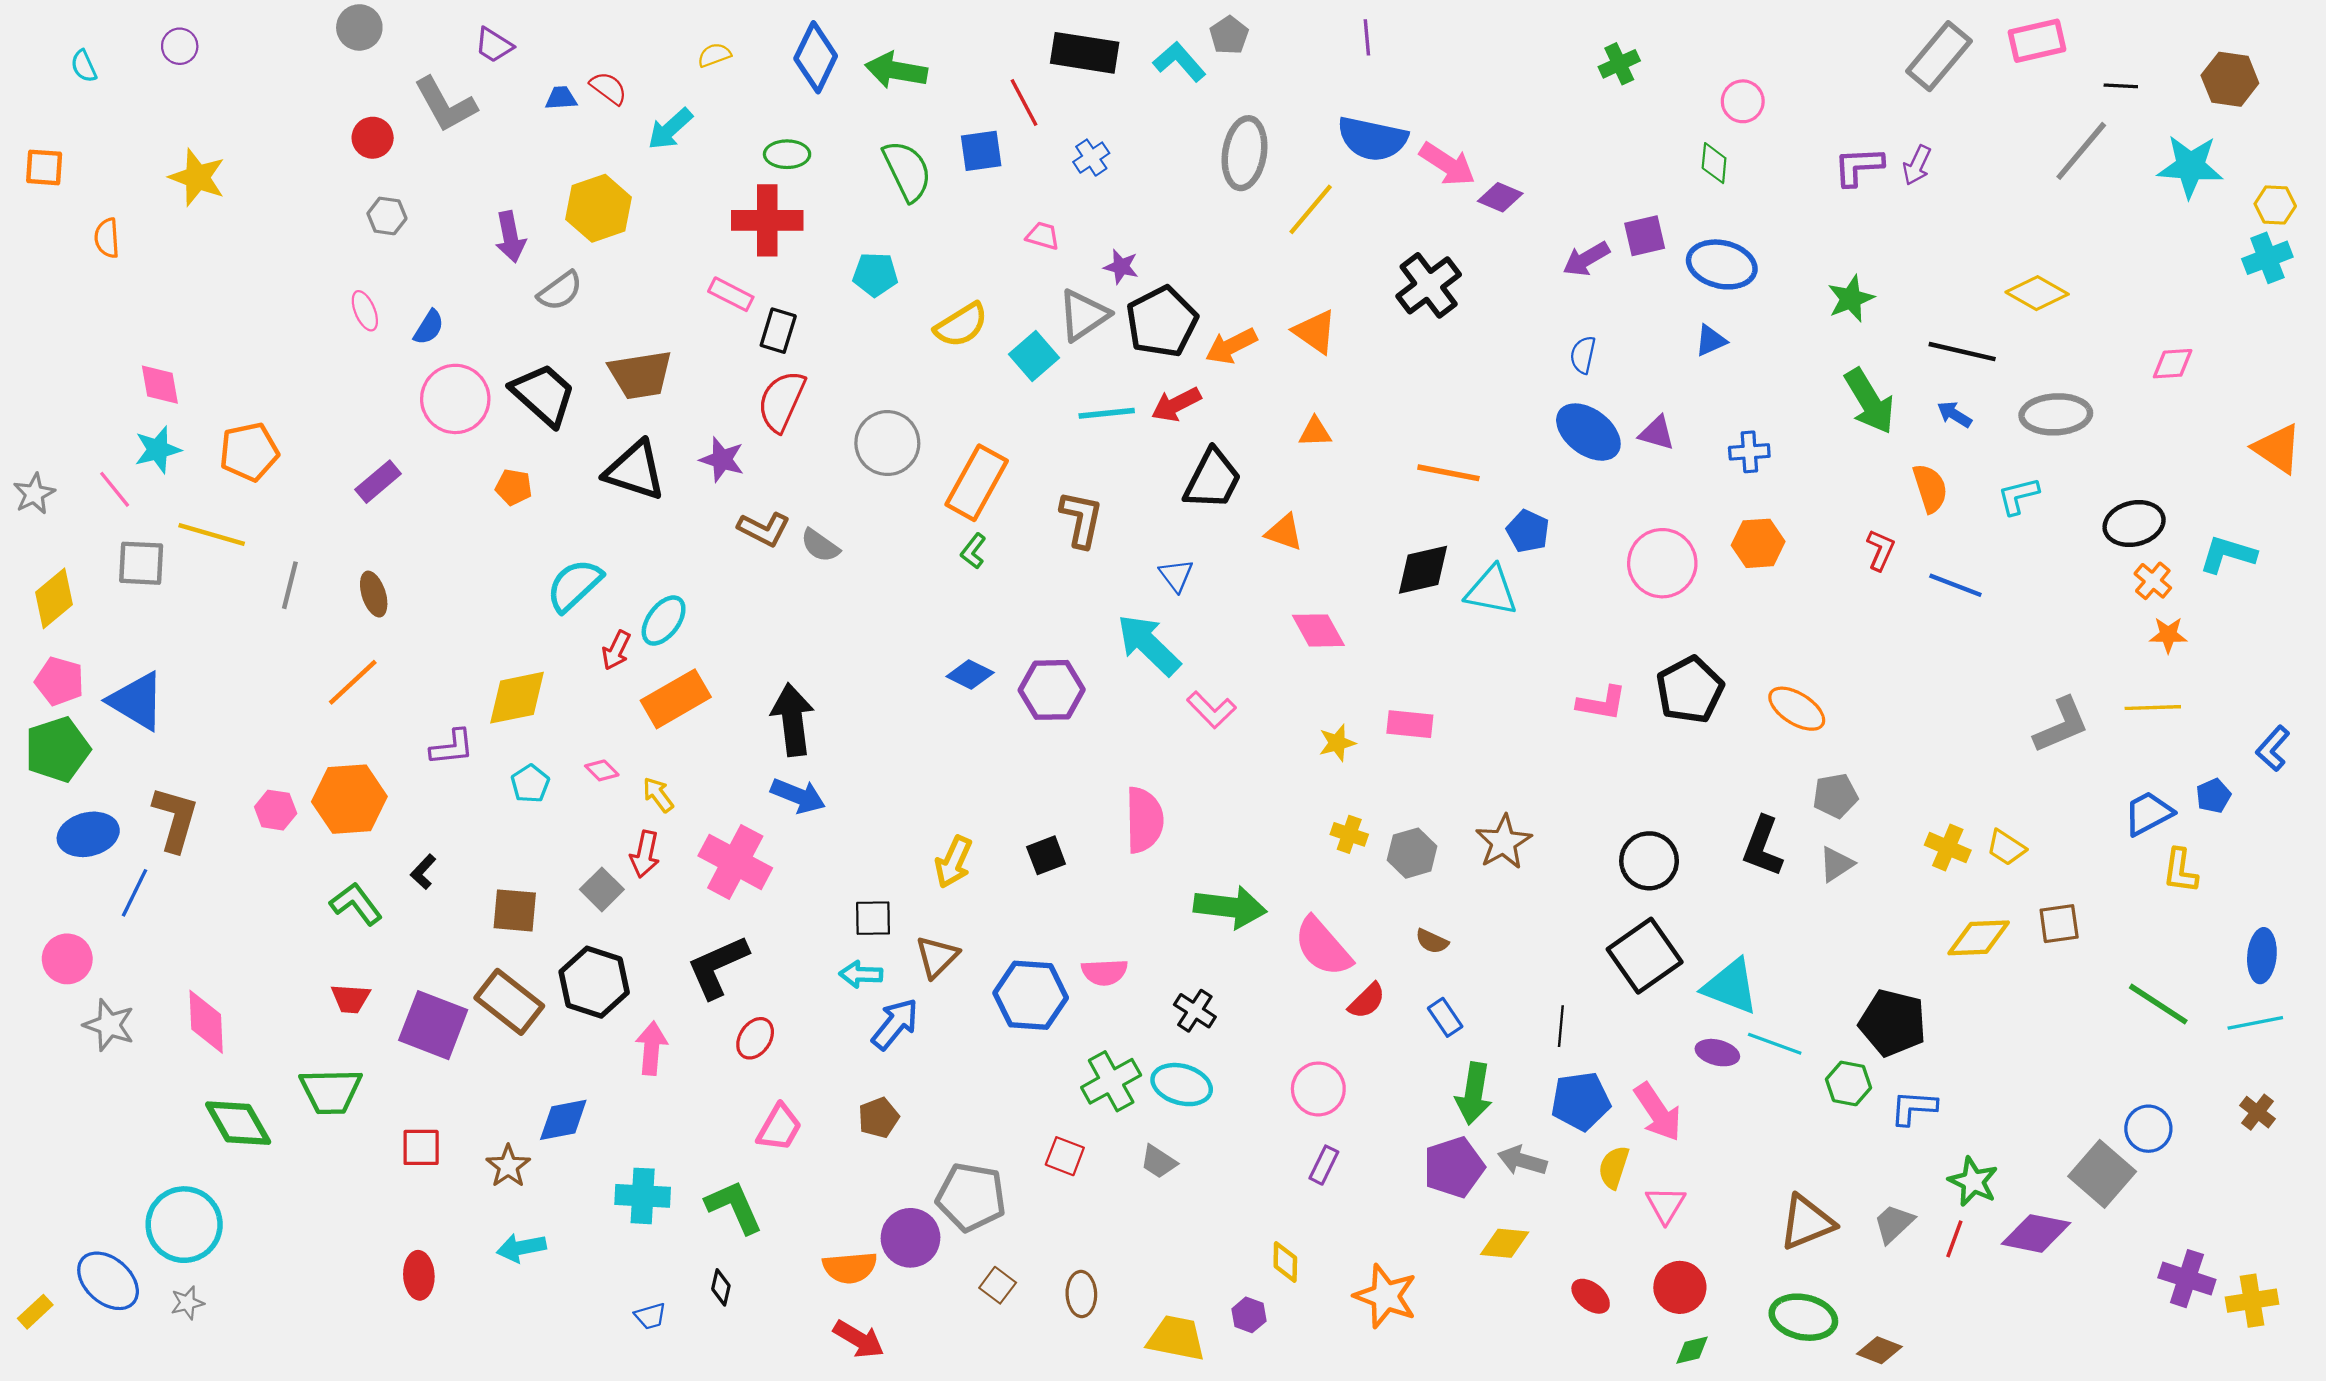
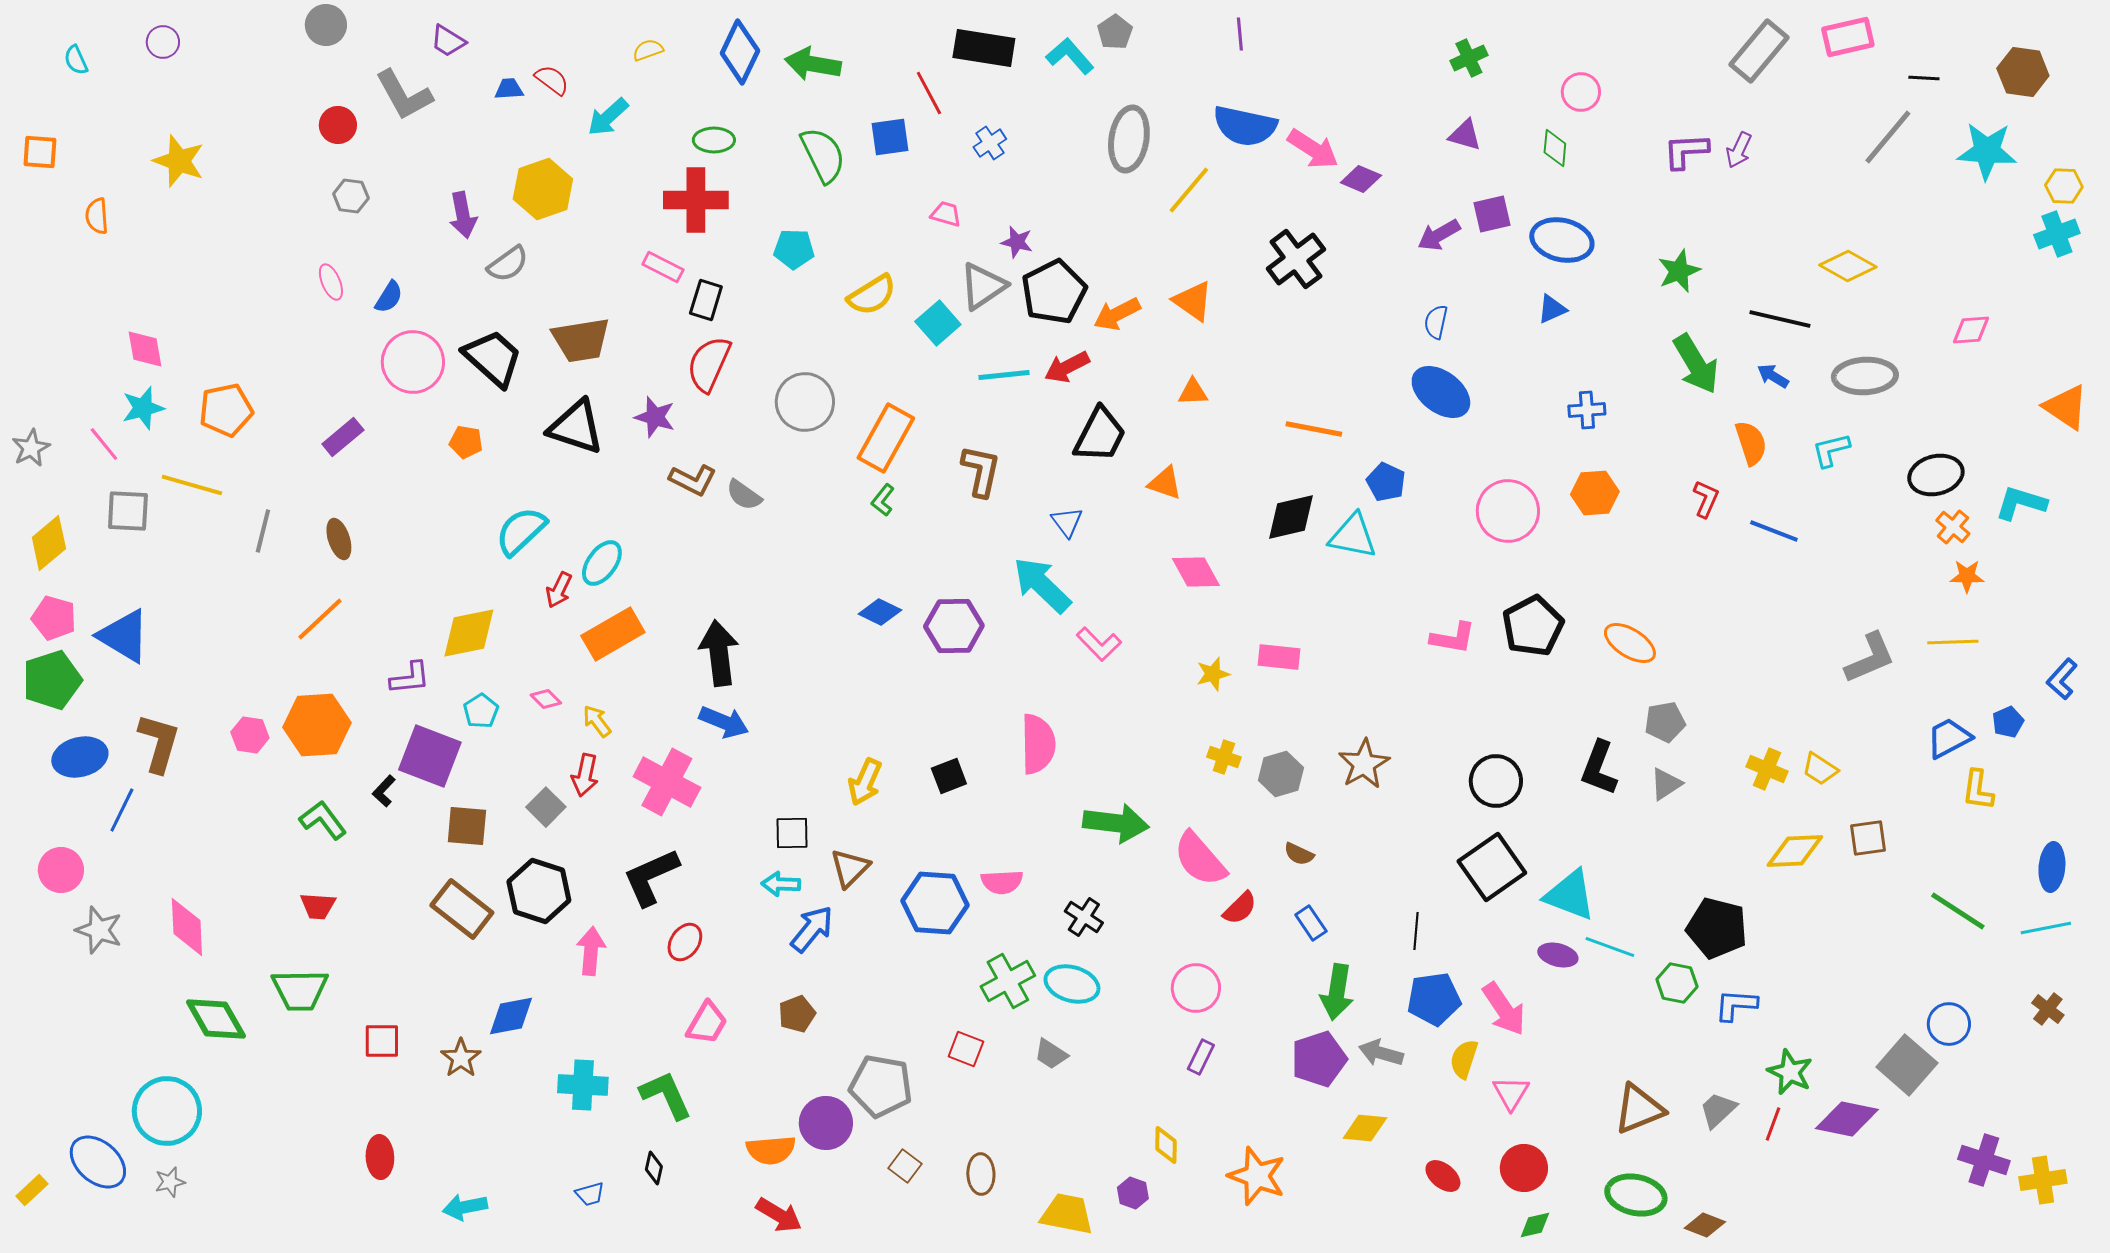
purple triangle: (1657, 433) -> (1465, 135), moved
purple square: (433, 1025) -> (430, 756), moved
cyan arrow: (521, 1248) -> (465, 1207), moved

